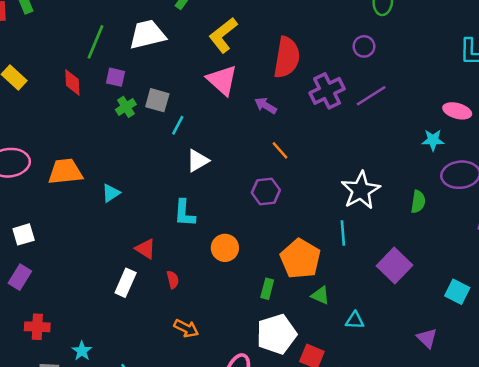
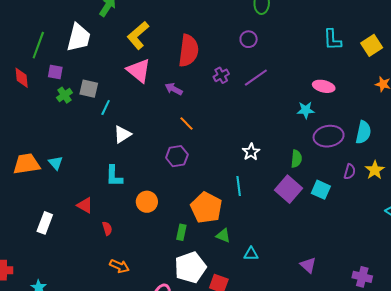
white trapezoid: (147, 34) -> (79, 38), turned 120
purple cross: (327, 91) -> (221, 75), size x0.6
orange trapezoid: (65, 172) -> (27, 164), moved
white star: (361, 190) -> (251, 152), size x0.6
cyan triangle: (111, 193) -> (56, 163), turned -35
purple square: (395, 265) -> (288, 189), moved
white rectangle: (126, 283) -> (45, 223), moved
cyan square: (457, 292) -> (321, 190), moved

